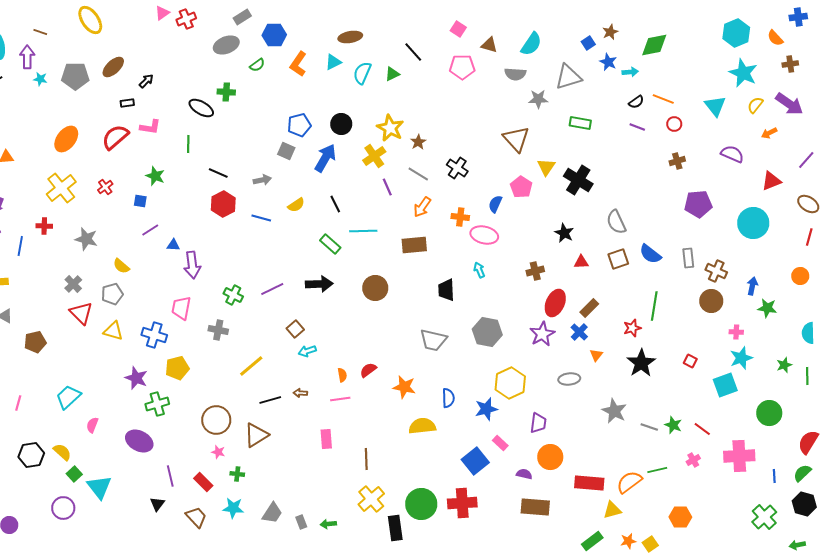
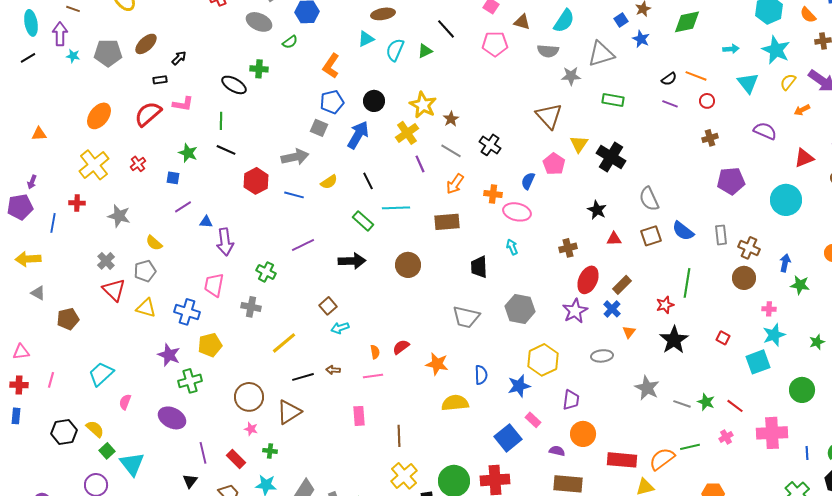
gray ellipse: (226, 45) -> (259, 22), turned 45
orange L-shape: (298, 64) -> (331, 66), moved
cyan arrow: (630, 72) -> (731, 49), moved
black line: (218, 173) -> (226, 150), moved
gray arrow: (262, 180) -> (295, 157), size x1.5
purple line: (272, 289) -> (303, 245), moved

